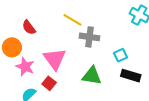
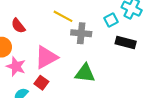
cyan square: (121, 55) -> (111, 20), moved
pink triangle: (55, 59) -> (46, 57), turned 40
black rectangle: (131, 76) -> (126, 42), moved

